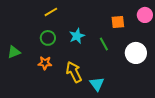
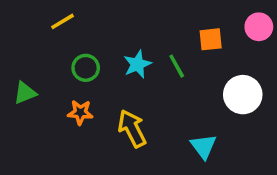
yellow line: (51, 12) -> (62, 21), moved
green line: (104, 44) -> (177, 66), moved
cyan triangle: (97, 84) -> (203, 146), moved

